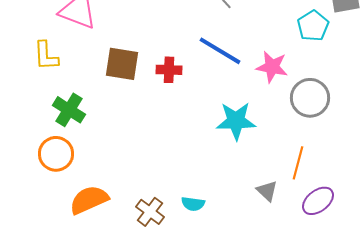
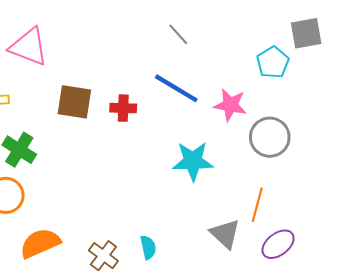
gray triangle: (267, 191) -> (225, 234), size x1.4
cyan semicircle: (193, 204) -> (148, 247), turned -110

